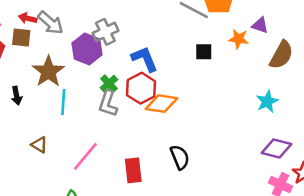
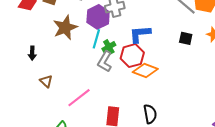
blue L-shape: (145, 59) -> (140, 34), turned -85
black arrow: (17, 96) -> (32, 53), moved
cyan line: (63, 102) -> (96, 39), moved

